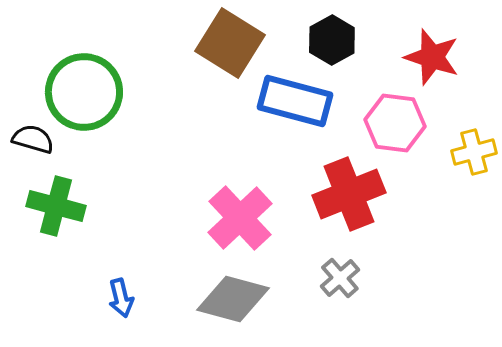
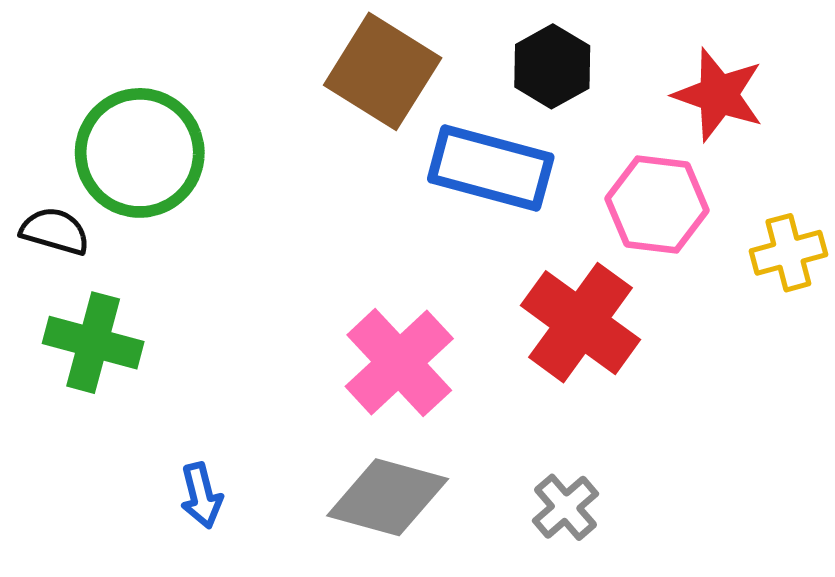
red cross: (349, 194) -> (580, 323), turned -32
gray cross: (340, 278) -> (566, 507), moved

